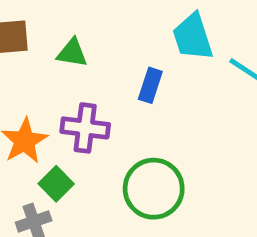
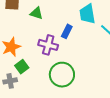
purple cross: (85, 128) -> (48, 45), moved

